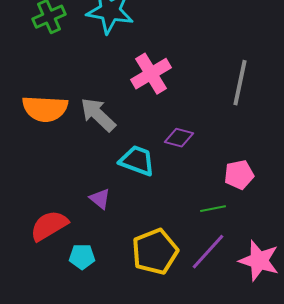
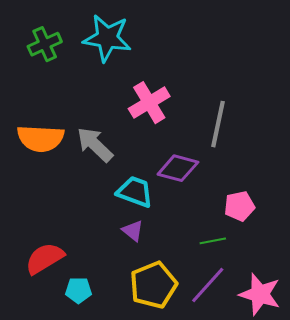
gray line: (240, 83) -> (218, 124), moved
purple diamond: (179, 138) -> (178, 168), size x1.4
purple triangle: (100, 199) -> (133, 231), moved

